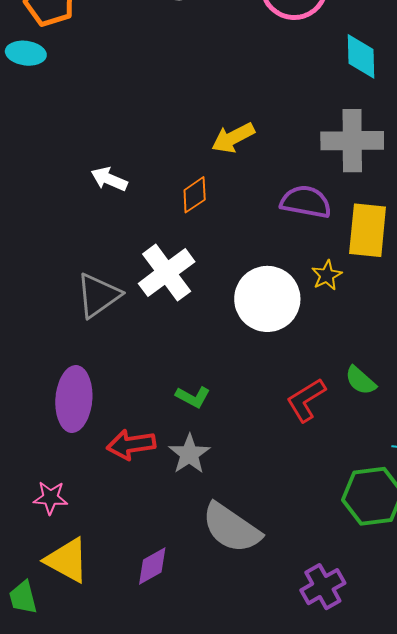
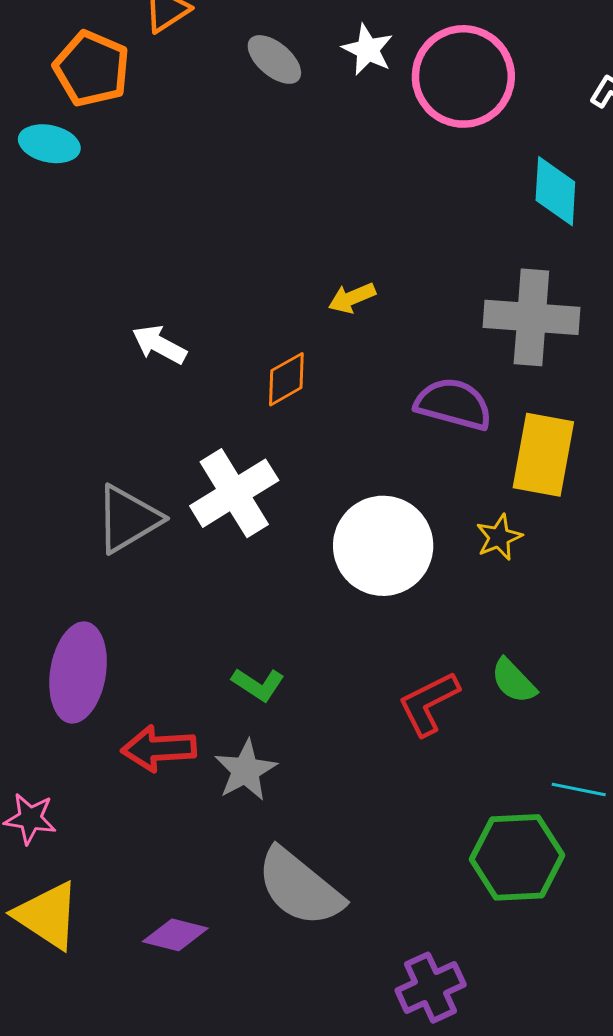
yellow arrow: (233, 138) -> (352, 298), size x0.7
yellow star: (327, 275) -> (499, 537), moved
purple diamond: (152, 566) -> (175, 935), turned 39

